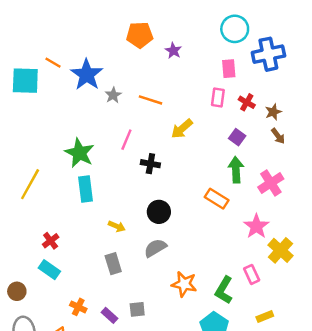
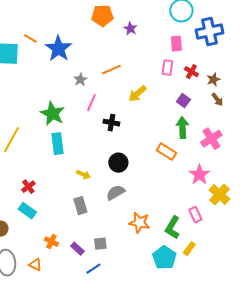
gray star: (113, 95) -> (80, 80), moved
orange line: (150, 100) -> (111, 70), turned -42
yellow rectangle: (265, 317) -> (189, 249), moved, turned -32

